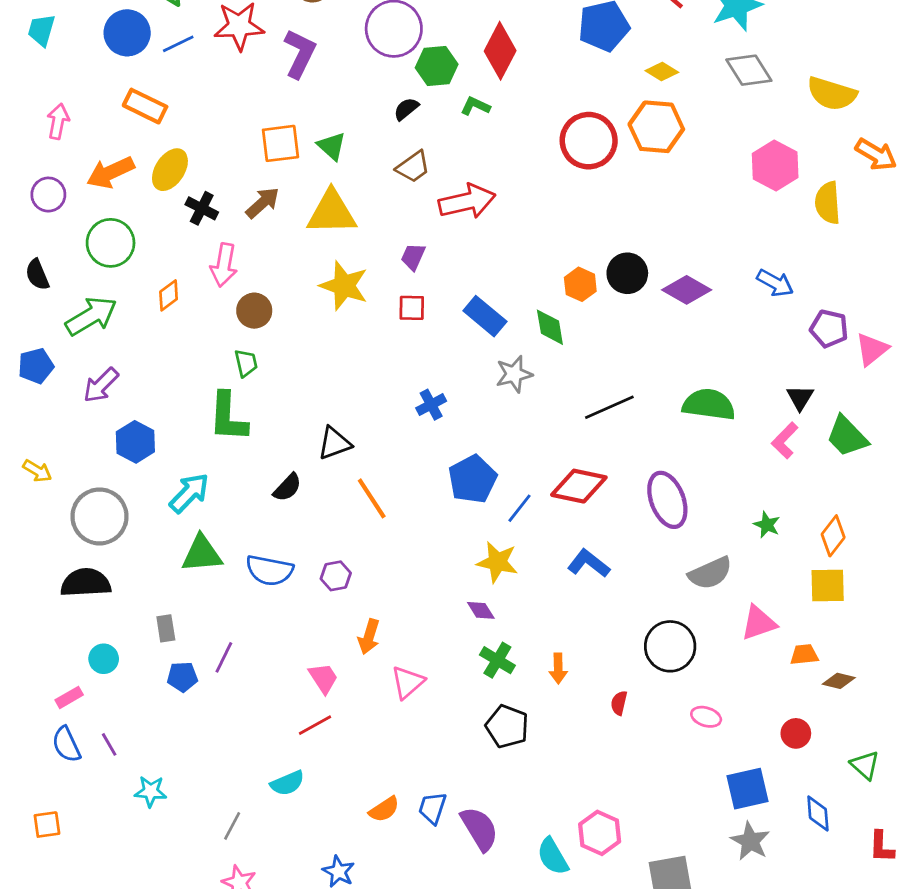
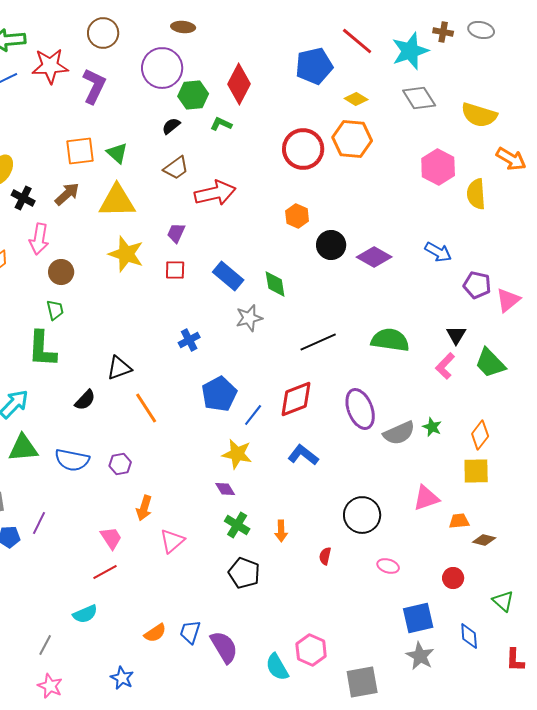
orange hexagon: (580, 284) -> (297, 216), moved
red diamond: (579, 486) -> (296, 399), turned -33
gray semicircle: (710, 573) -> (399, 433), moved

